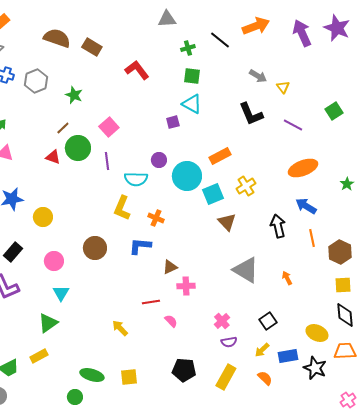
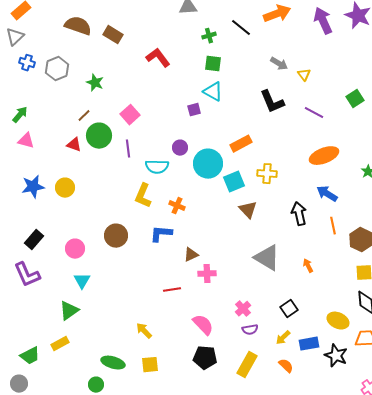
yellow cross: (246, 186) -> (267, 174), turned 36
yellow circle: (43, 217) -> (65, 188), moved
pink semicircle: (171, 321) -> (203, 325), moved, size x1.6
yellow arrow: (120, 328) -> (144, 331), moved

